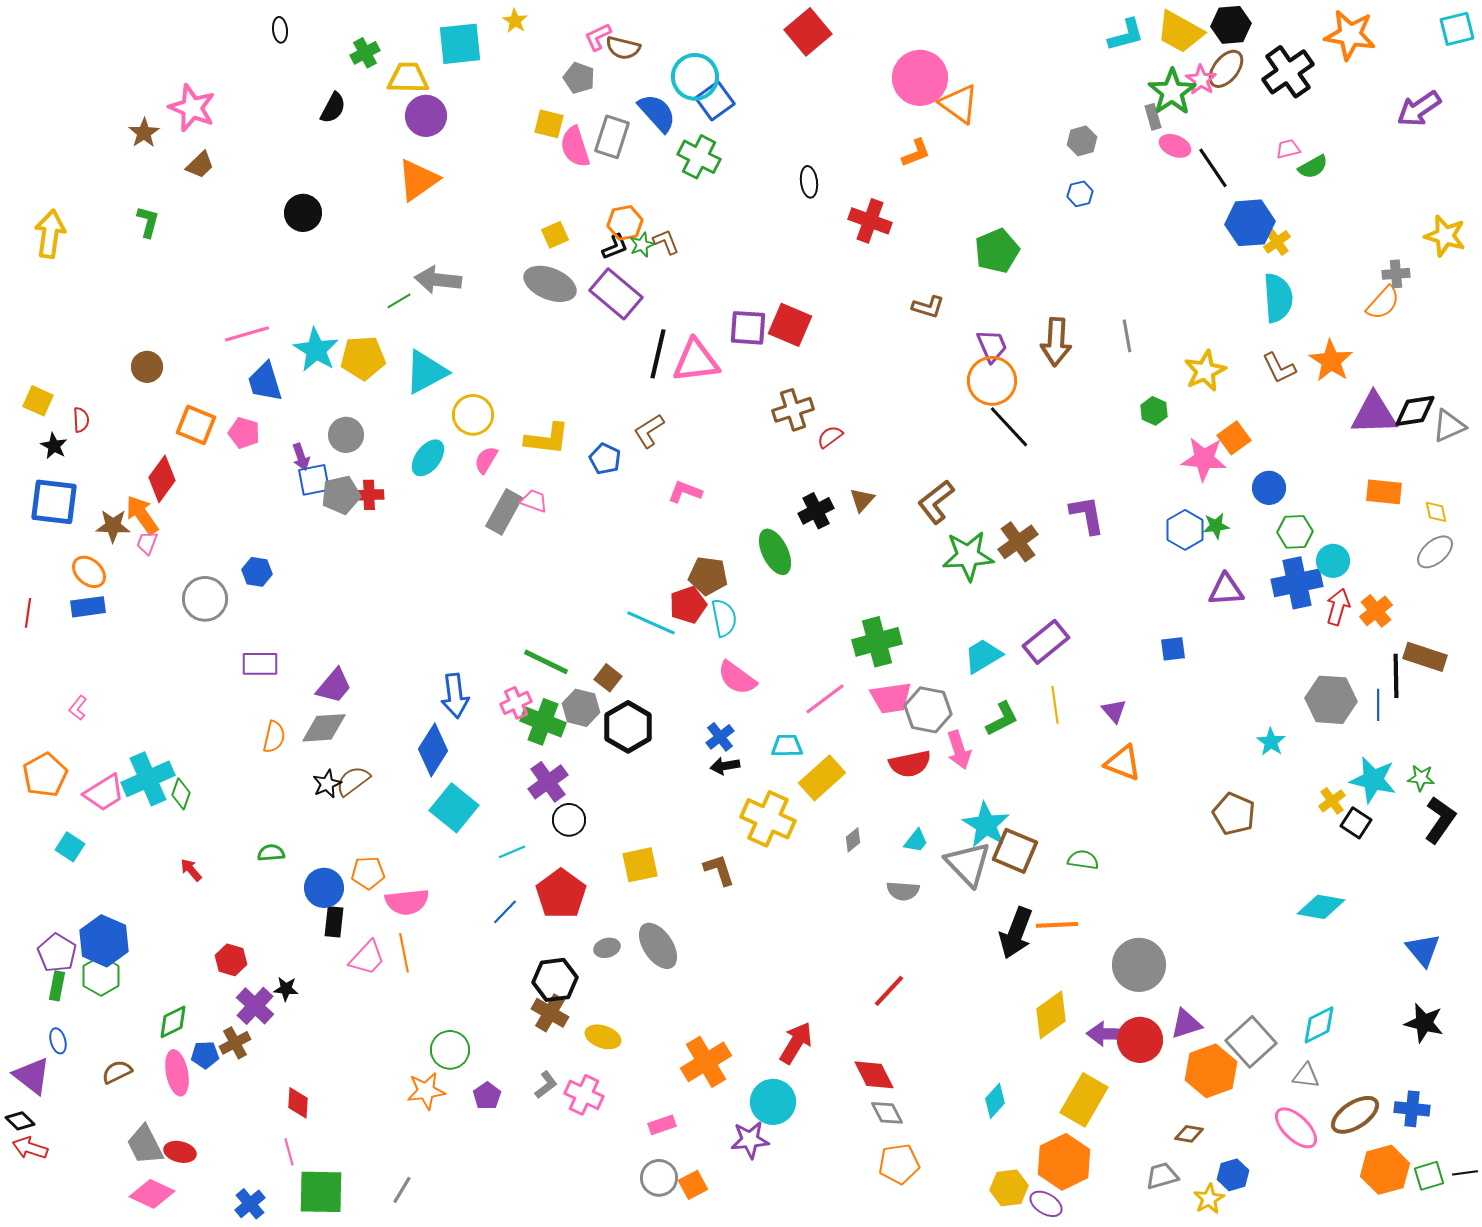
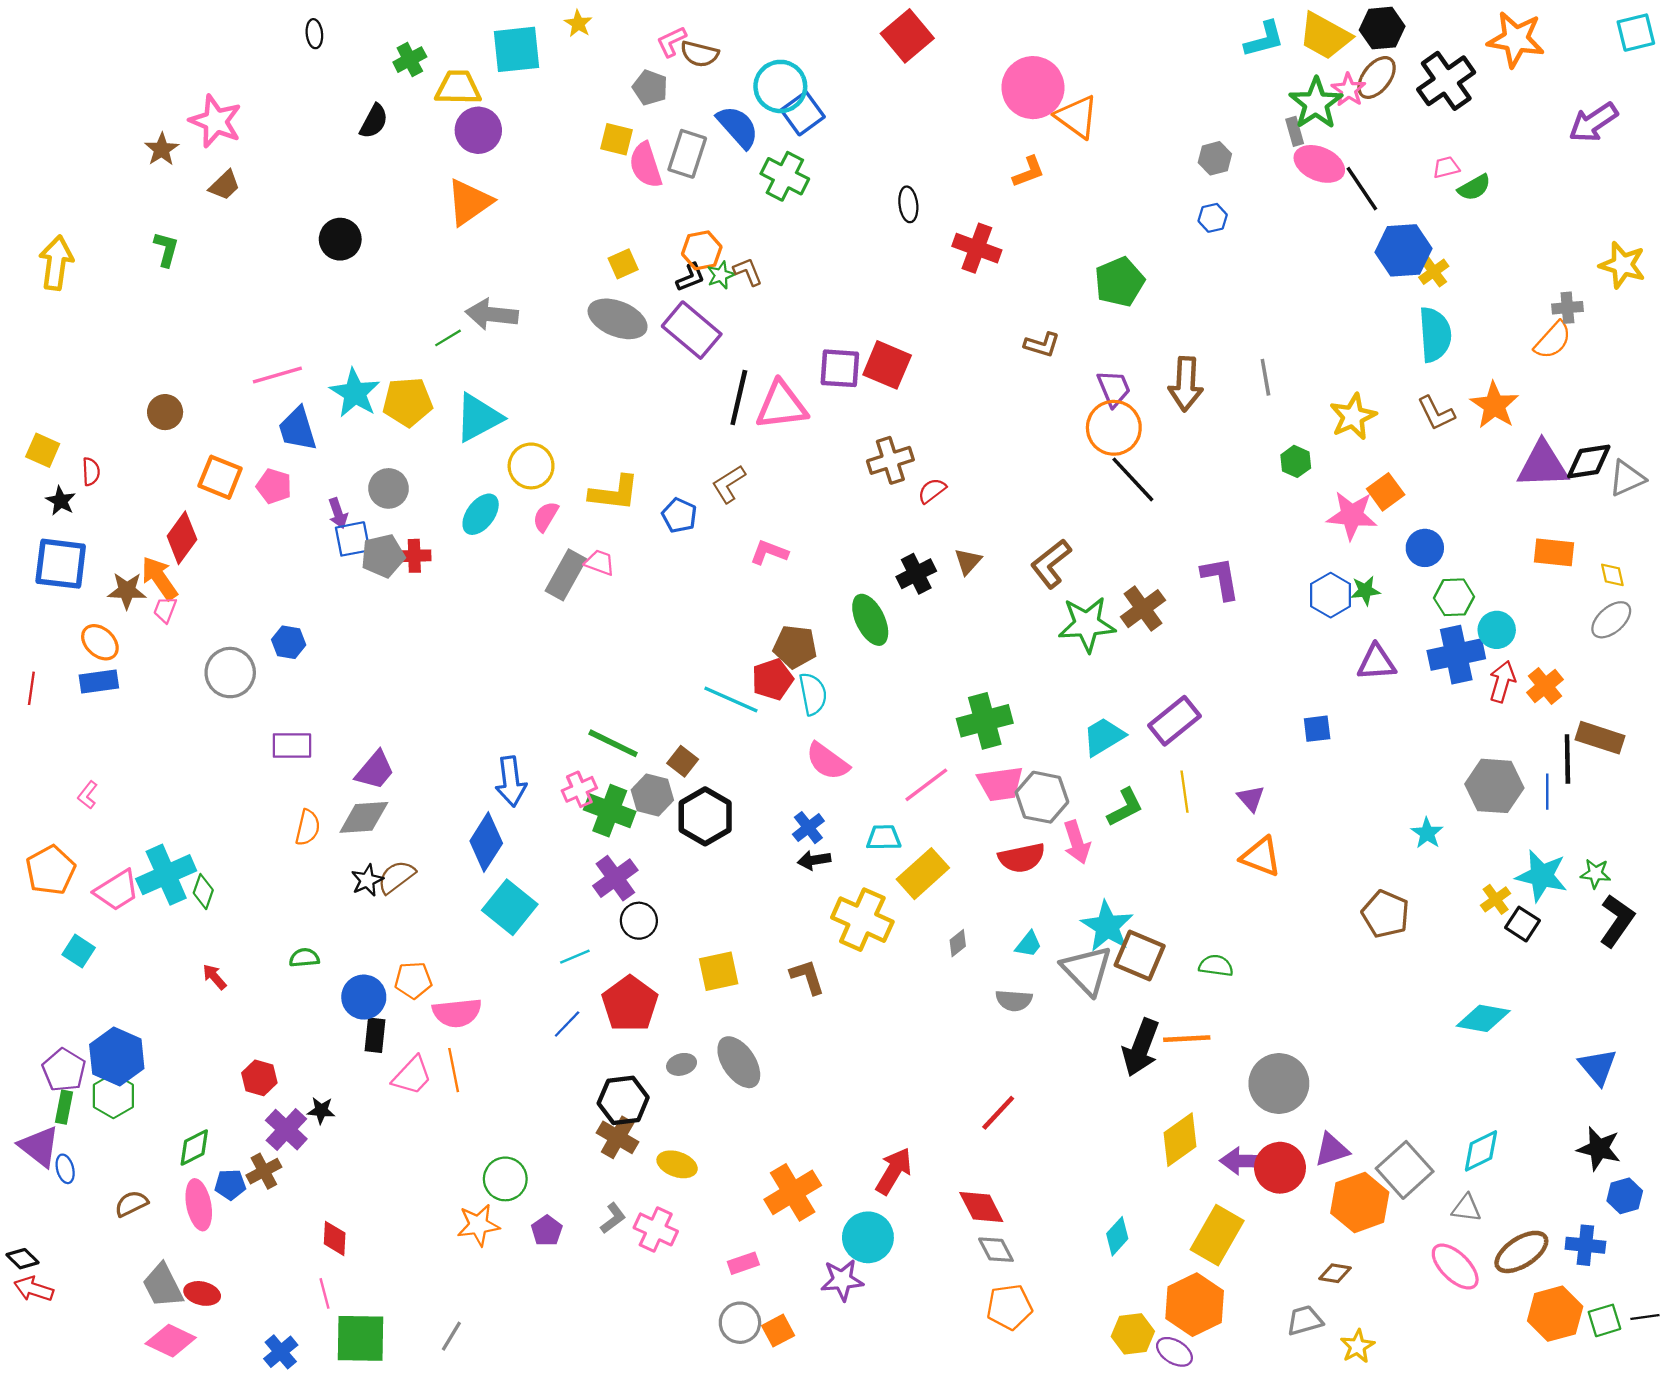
pink ellipse: (1175, 146) -> (1319, 164), size x1.4
purple triangle: (32, 1076) -> (39, 1146), moved
blue hexagon: (1233, 1175) -> (1625, 1196), moved

